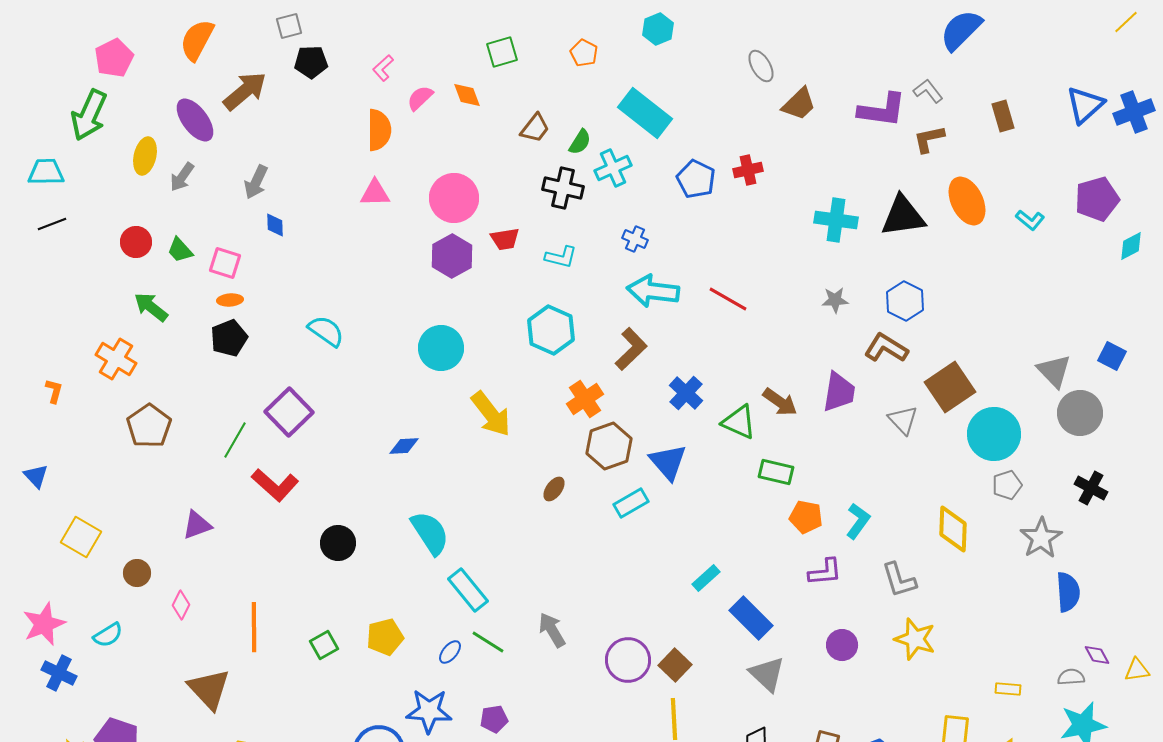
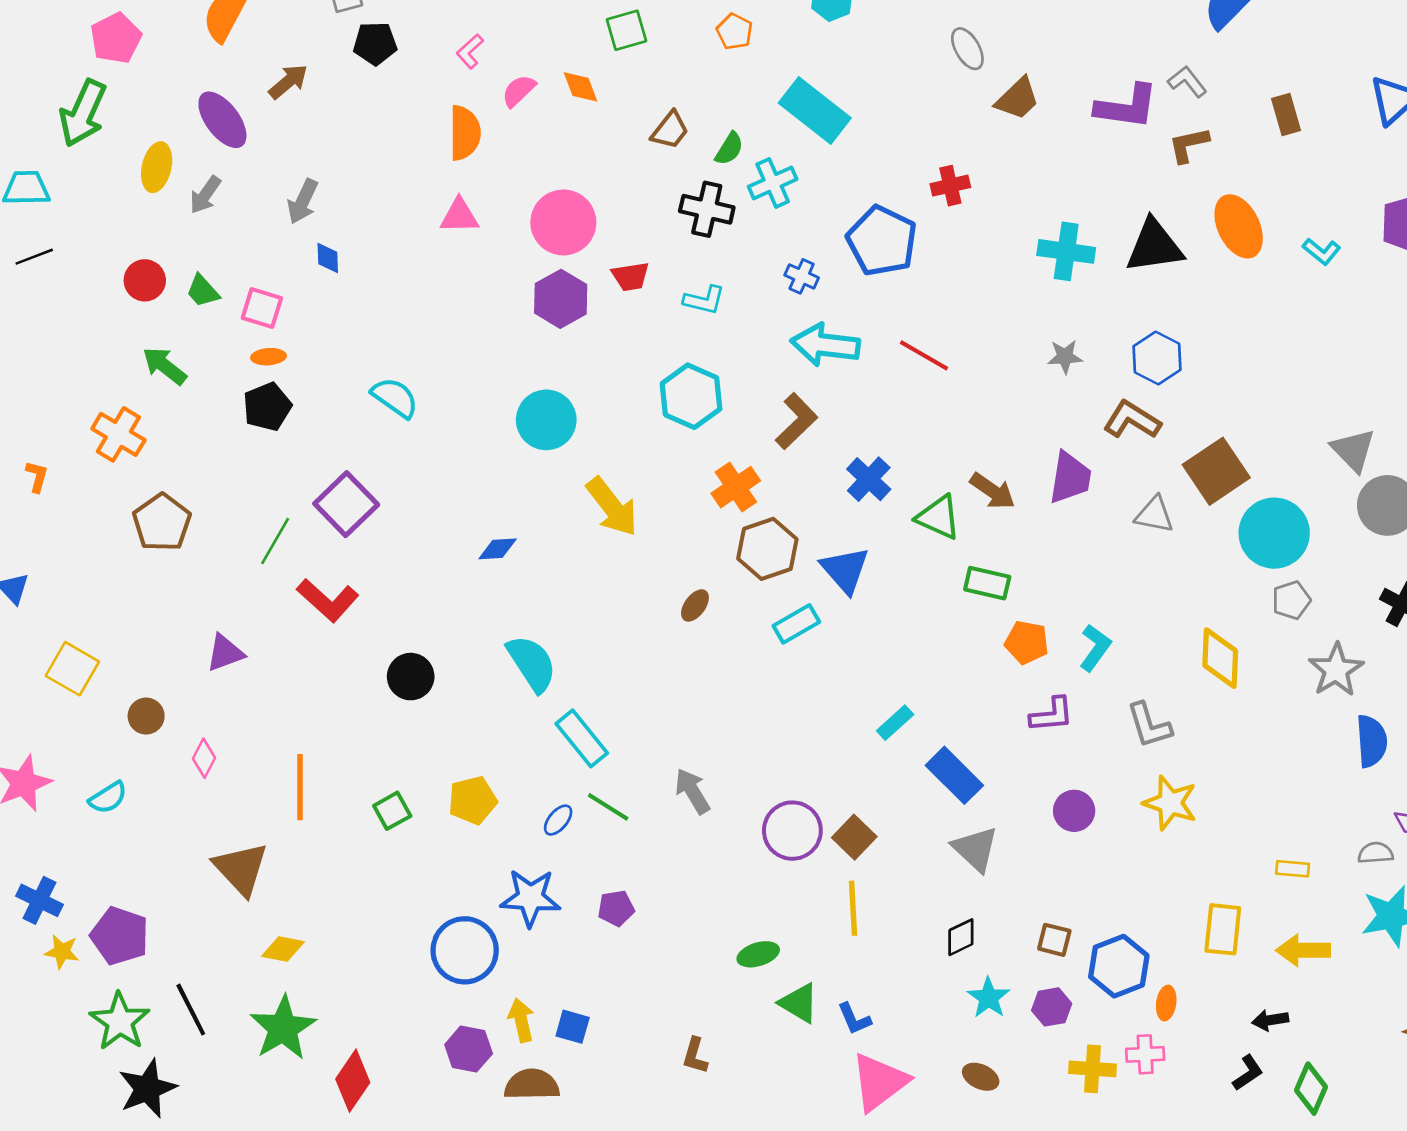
brown arrow: (245, 91) -> (288, 82), size x0.7
blue pentagon: (696, 179) -> (882, 241), moved, size x1.4
gray triangle: (903, 420) -> (1154, 515), turned -36
blue cross: (59, 673) -> (39, 900), moved

